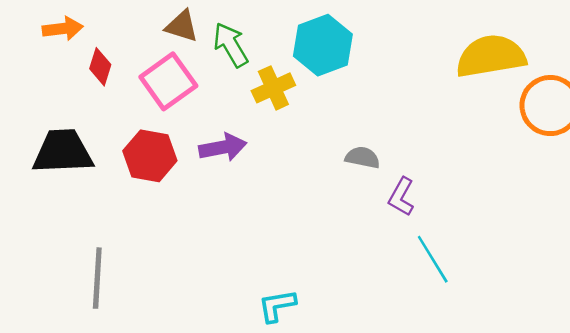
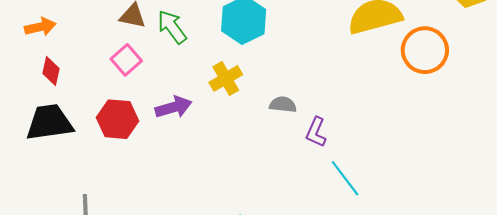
red diamond: (100, 67) -> (51, 71), moved
pink square: (168, 81) -> (126, 60), size x0.7
yellow cross: (273, 88) -> (226, 78), moved

